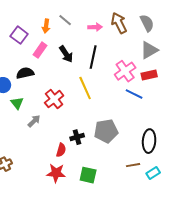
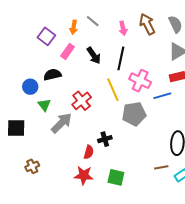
pink arrow: (95, 27) -> (123, 28), turned 80
pink cross: (125, 71) -> (140, 81), moved, turned -30
blue line: (134, 94) -> (162, 96), turned -42
gray arrow: (34, 121) -> (61, 123), size x1.6
gray pentagon: (106, 131) -> (134, 114), moved

